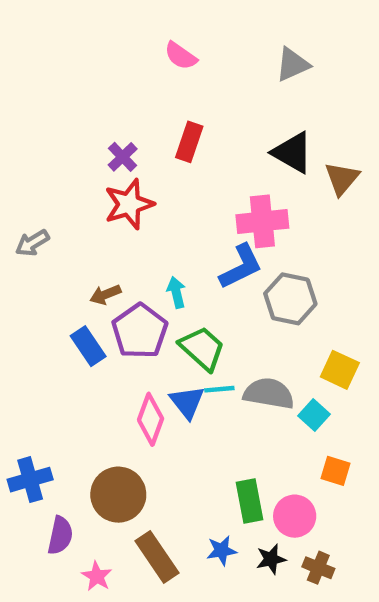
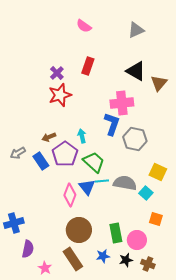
gray arrow: (32, 243) -> (18, 153), moved
blue L-shape: (241, 267) -> (112, 124), turned -45
brown circle: (118, 495) -> (79, 230), moved

